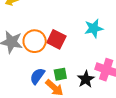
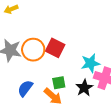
cyan star: (94, 28) -> (90, 63), moved
blue semicircle: (37, 76) -> (25, 88), moved

